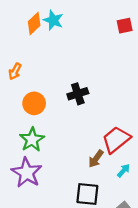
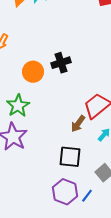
orange circle: (34, 103) -> (33, 72), moved

